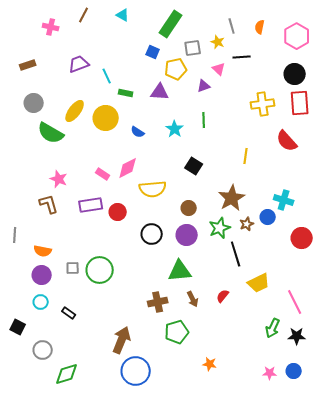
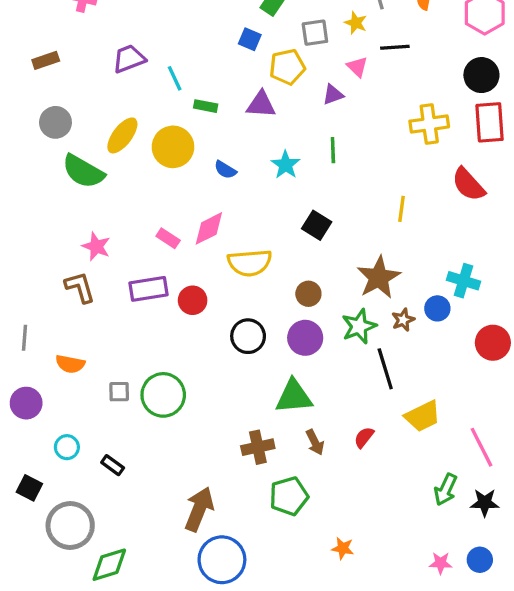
purple circle: (42, 275) -> (26, 403), moved
gray circle: (43, 350) -> (70, 525), size x1.5

